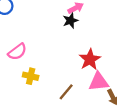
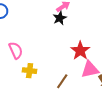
pink semicircle: (17, 52) -> (16, 50), turned -72

